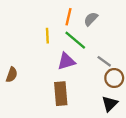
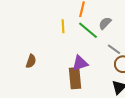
gray semicircle: (91, 19) -> (105, 23), moved
purple triangle: (66, 61) -> (80, 63), moved

